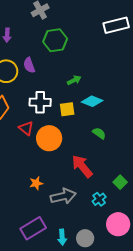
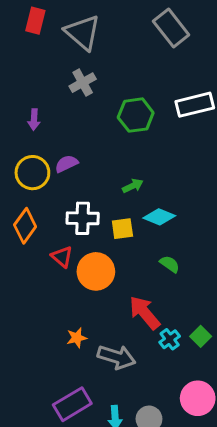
green hexagon: (55, 40) -> (136, 115), moved
purple semicircle: (29, 65) -> (66, 164), turned 84
gray arrow: (63, 196) -> (117, 357), turned 30
cyan cross: (99, 199) -> (170, 339), moved

